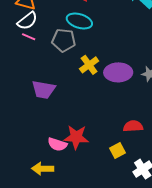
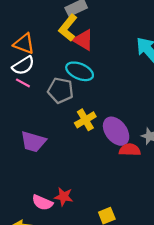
purple ellipse: (118, 72) -> (116, 131), turned 48
red semicircle: (133, 126) -> (130, 150), moved
red star: (76, 137) -> (64, 197), size x0.7

